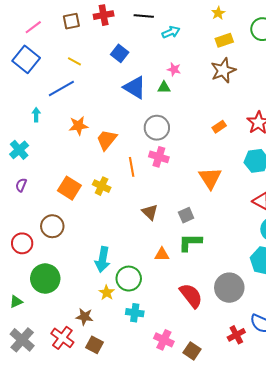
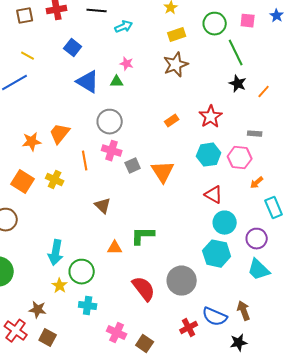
orange star: (78, 126) -> (32, 142), moved
gray square: (186, 215) -> (133, 166), moved

